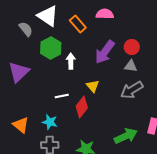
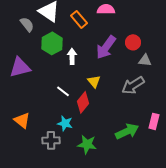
gray triangle: (131, 66) -> (145, 60), moved
purple triangle: (19, 72) -> (20, 67), turned 30
white line: (62, 96) -> (63, 91), turned 48
cyan star: (50, 122) -> (65, 123), moved

